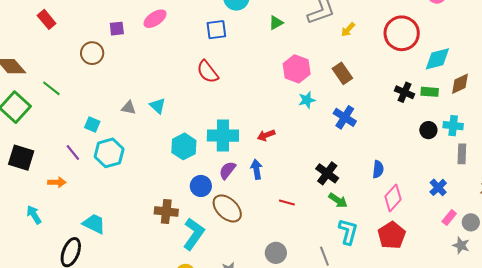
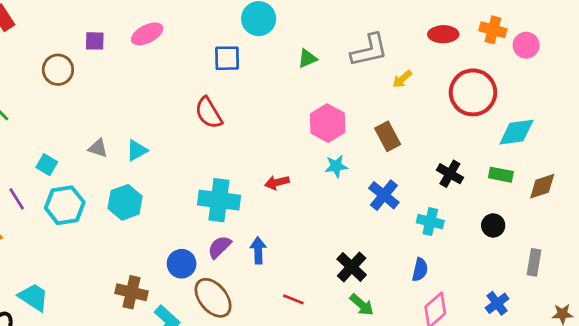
brown diamond: (460, 84) -> (542, 186), moved
black cross: (405, 92) -> (450, 174), moved
cyan triangle: (158, 106) -> (137, 150), turned 42
cyan cross: (453, 126) -> (430, 222), moved
red arrow: (266, 135) -> (277, 182), moved
cyan hexagon: (184, 146) -> (125, 202), moved

